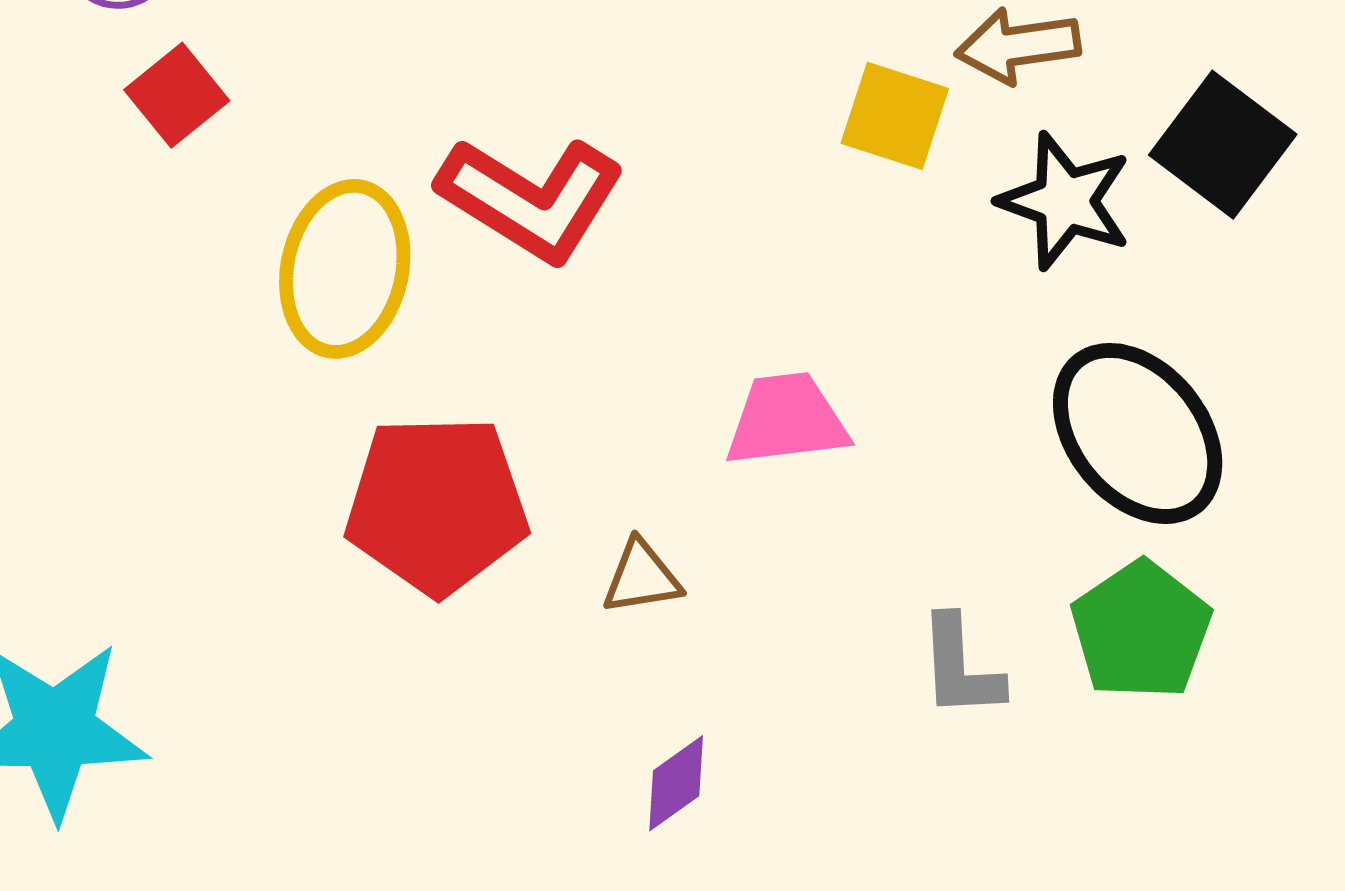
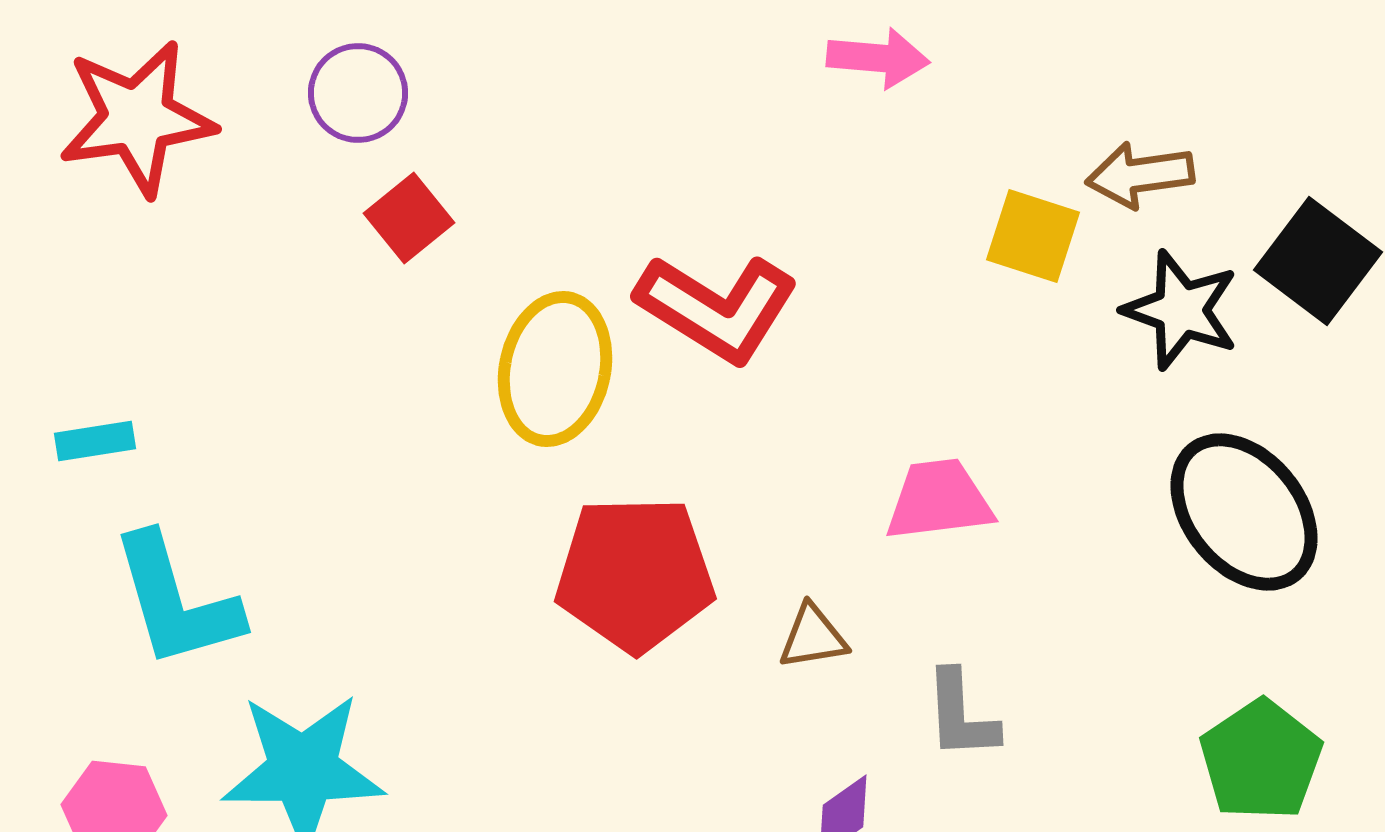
green pentagon: (1141, 630) -> (1261, 760), moved
gray L-shape: (960, 667) -> (961, 715), moved

